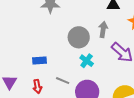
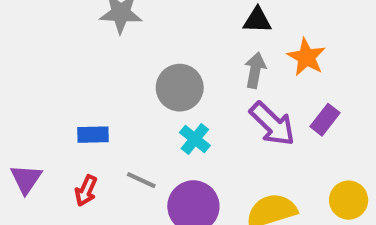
gray arrow: (103, 29) -> (255, 70), moved
red arrow: (37, 86) -> (86, 191), turned 32

